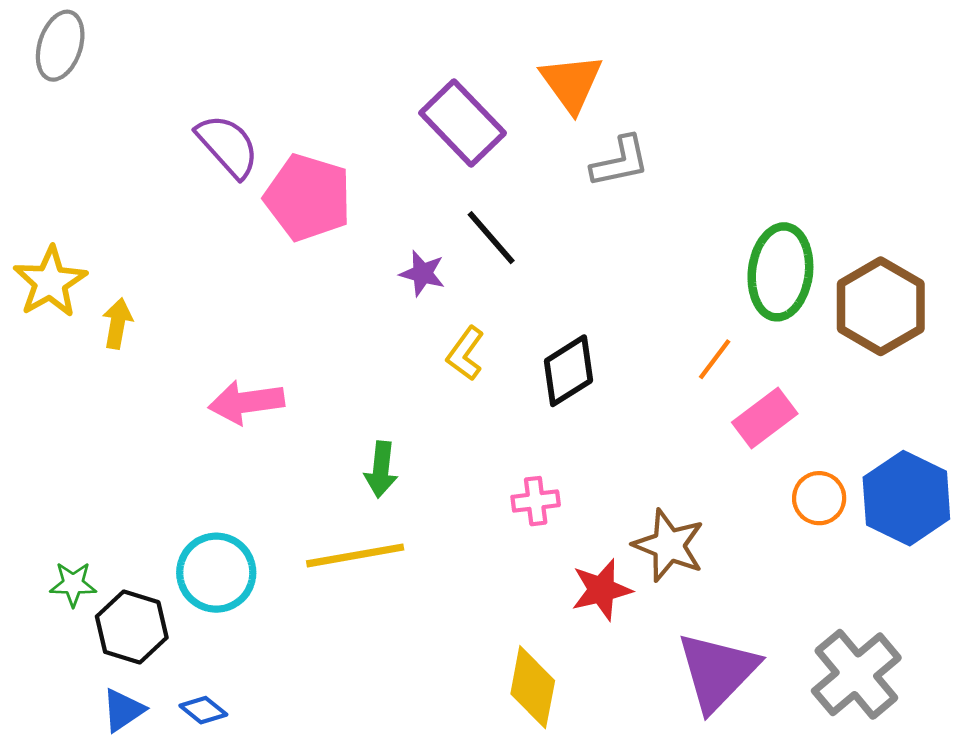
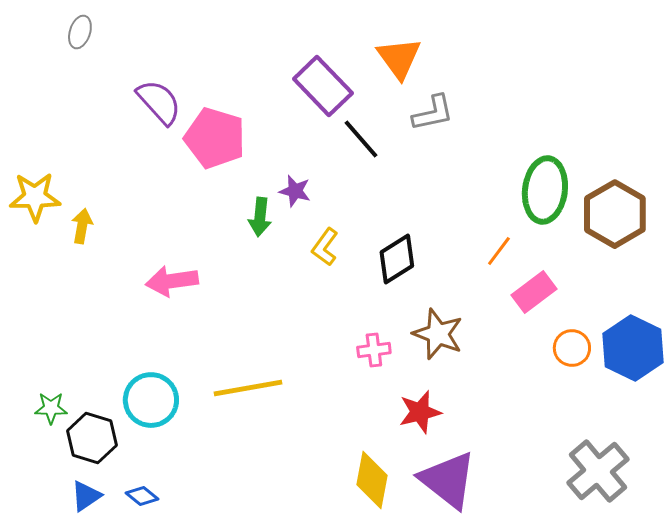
gray ellipse: (60, 46) -> (80, 32), moved, size x0.7
black line: (491, 238) -> (361, 139), moved
yellow star: (50, 282) -> (35, 197), turned 30
green arrow: (381, 470) -> (260, 217), moved
brown star: (669, 545) -> (438, 334), moved
purple triangle: (717, 671) -> (448, 480), moved, turned -36

